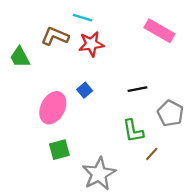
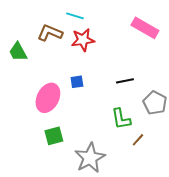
blue square: (85, 90) -> (77, 82), turned 32

